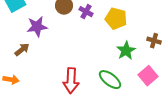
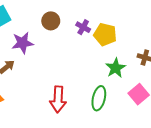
purple cross: (86, 12) -> (83, 27), moved
green ellipse: (110, 80) -> (99, 98), turned 65

